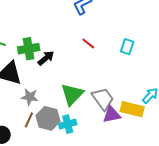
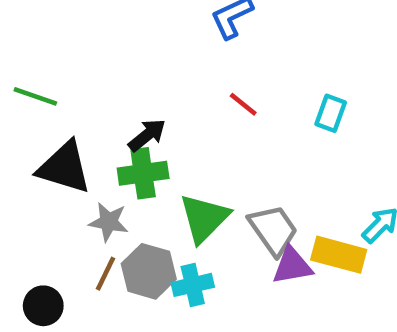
green cross: (29, 49) -> (143, 173), moved

